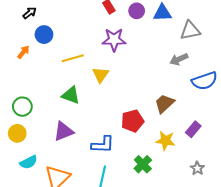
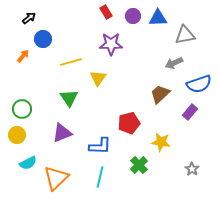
green triangle: (71, 95) -> (69, 98), turned 36
brown trapezoid: (164, 103) -> (160, 94), moved
purple rectangle: (193, 129) -> (190, 112), moved

